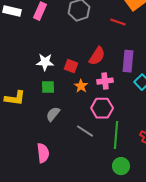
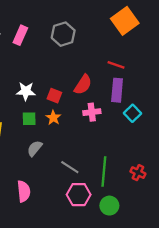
red line: (118, 22) -> (116, 65), moved
orange star: (81, 86) -> (53, 118), moved
pink hexagon: (102, 108) -> (79, 195), moved

